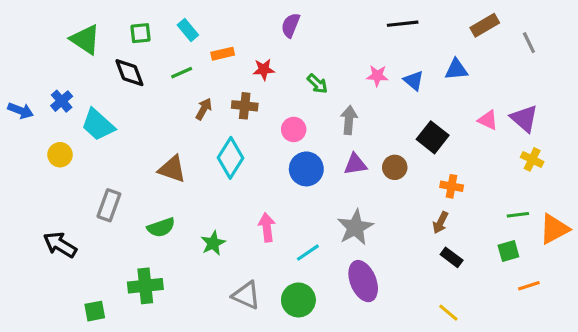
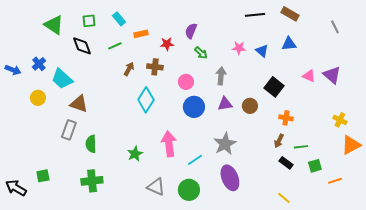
purple semicircle: (291, 25) -> (191, 31), moved
brown rectangle: (485, 25) -> (290, 14), moved, turned 60
yellow cross: (532, 159) -> (340, 120), moved
brown triangle: (172, 169) -> (79, 104), moved
green line: (518, 215) -> (301, 147), moved
green semicircle: (161, 227) -> (91, 144), moved, turned 108
pink arrow: (267, 227) -> (169, 144), size x1.4
black arrow: (60, 245) -> (16, 188), moved
green square: (508, 251) -> (315, 166), moved
green square: (95, 311) -> (43, 176), moved

